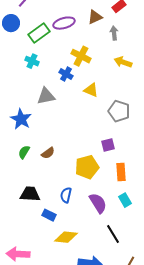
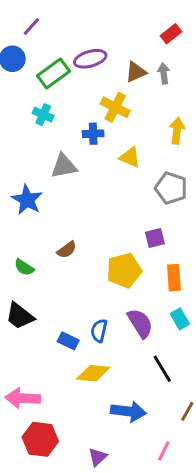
brown triangle: (95, 17) -> (136, 72), moved
yellow arrow: (123, 62) -> (177, 131), moved, turned 78
blue cross: (66, 74) -> (93, 134), turned -32
green semicircle: (24, 152) -> (24, 267), moved, turned -88
black trapezoid: (30, 194) -> (20, 316), moved, turned -145
blue semicircle: (66, 195) -> (99, 331), moved

